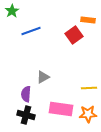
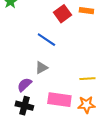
blue line: (31, 31) -> (46, 40), moved, turned 54
red square: (74, 35) -> (62, 14), moved
purple semicircle: (26, 94) -> (24, 85), turned 42

